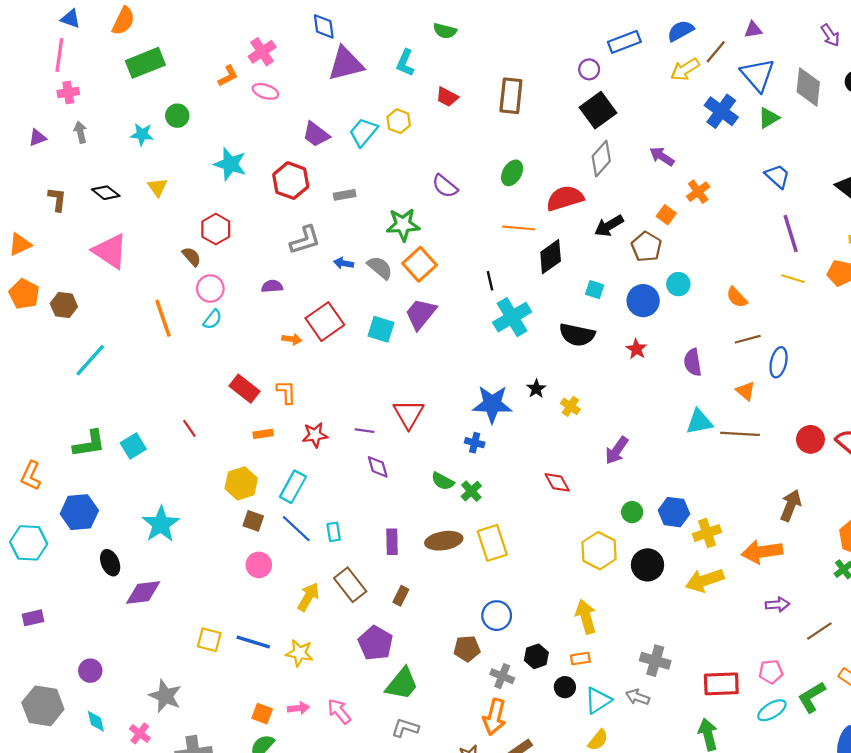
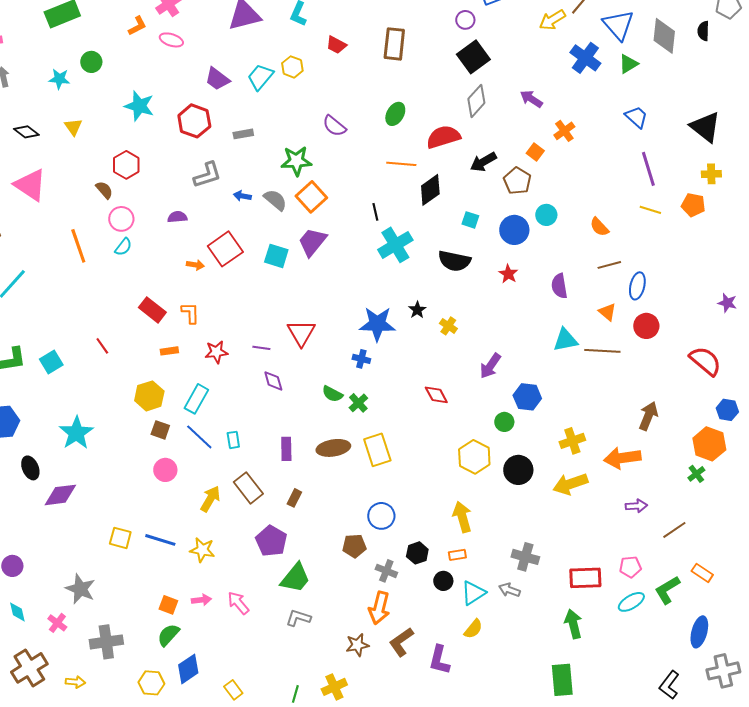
red circle: (810, 439) -> (646, 326), moved
blue hexagon: (674, 512) -> (527, 397), moved

